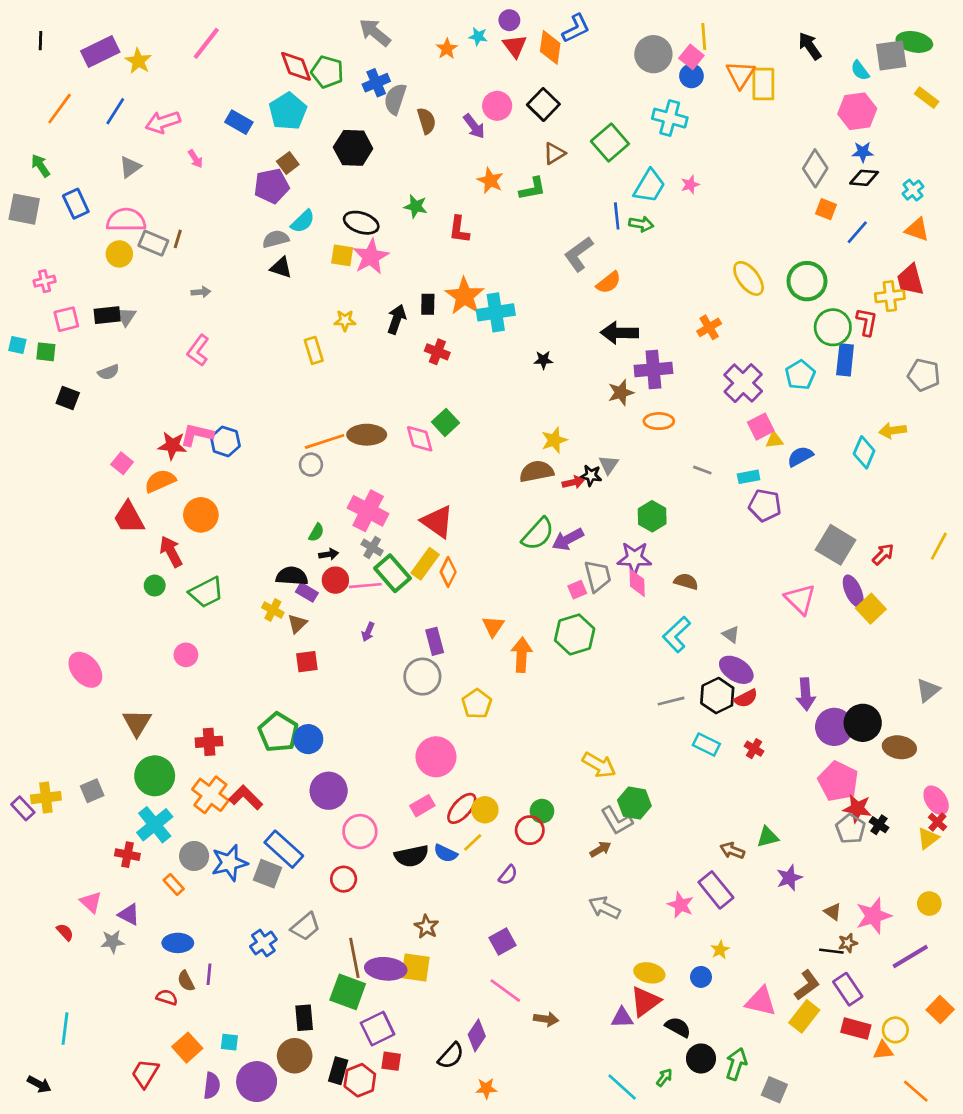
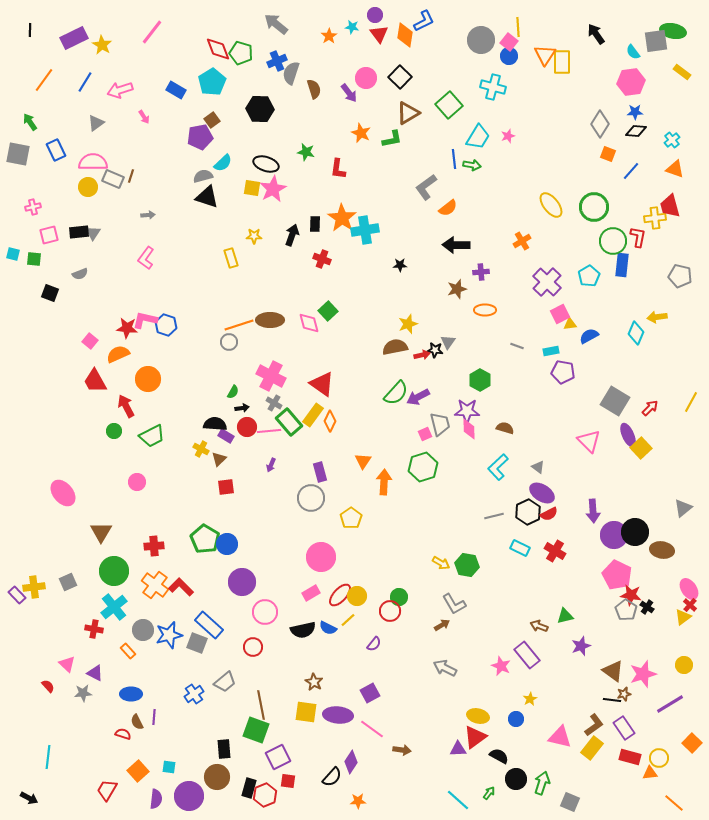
brown triangle: (554, 153) -> (408, 113), size x1.4
black triangle: (281, 268) -> (207, 197), size x1.4
purple cross: (653, 369) -> (481, 272), size x0.6
red cross: (754, 749) -> (555, 551), size x1.5
yellow arrow: (599, 765) -> (441, 563), size x0.7
green hexagon: (634, 803) -> (467, 565), moved
brown triangle: (833, 912) -> (613, 671), size x1.6
purple ellipse: (386, 969) -> (338, 715), moved

